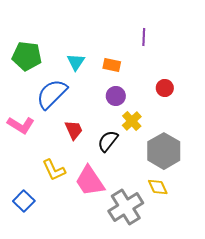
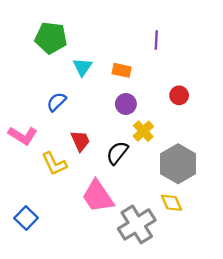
green pentagon: (27, 56) -> (51, 38), moved
blue semicircle: (52, 94) -> (56, 102), size x0.6
yellow L-shape: (54, 170) -> (54, 164), moved

